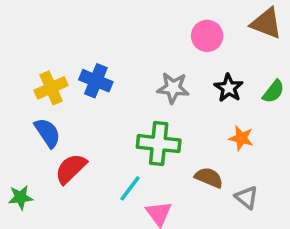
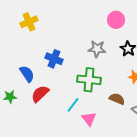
blue cross: (96, 81) -> (54, 59), moved
yellow cross: (51, 88) -> (29, 22), moved
green star: (21, 197) -> (10, 97), moved

